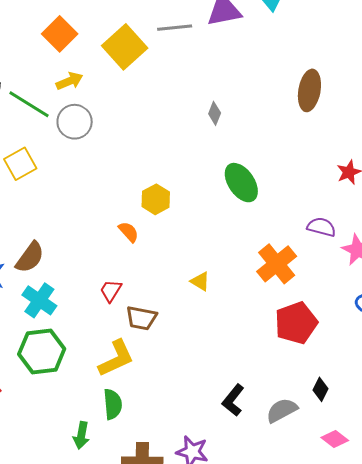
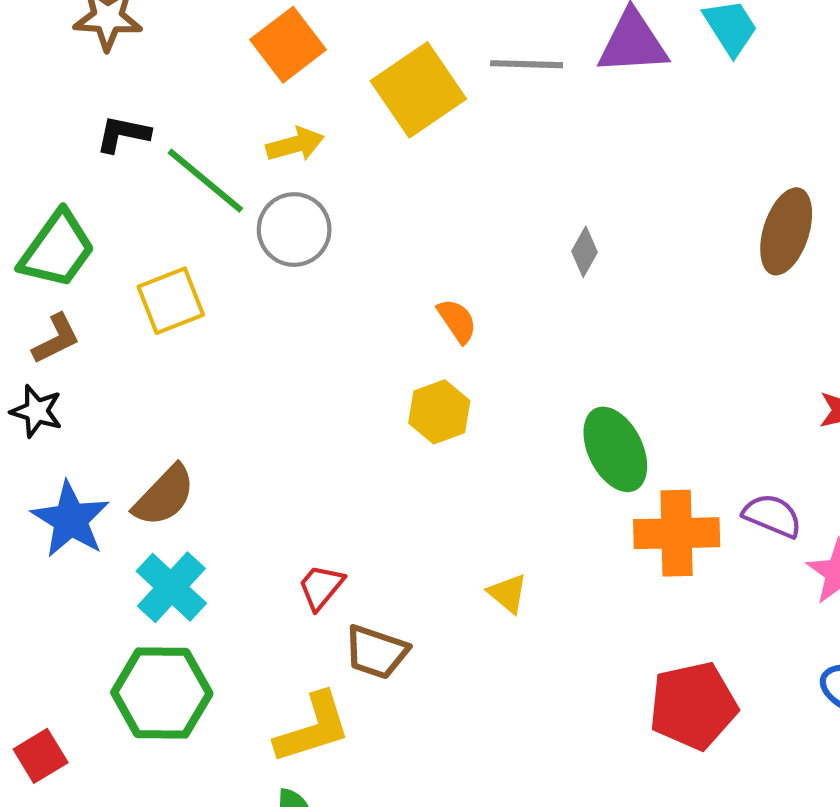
green ellipse: (241, 183) -> (615, 449), moved
orange semicircle: (129, 232) -> (457, 321), moved
orange cross: (277, 264) -> (677, 533), moved, turned 30

